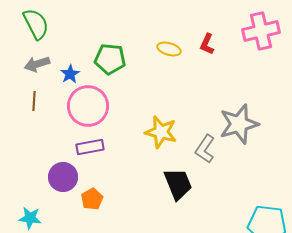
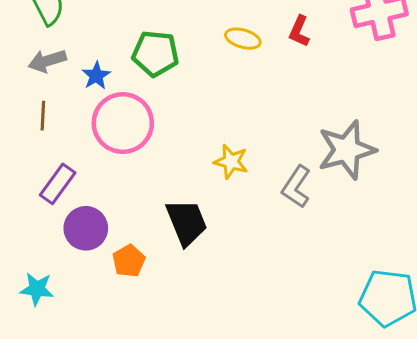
yellow star: (161, 132) -> (231, 162), size x0.7
purple rectangle: (90, 147) -> (58, 184), moved, turned -44
black trapezoid: (178, 184) -> (187, 222), moved

